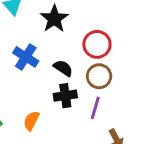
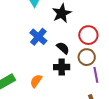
purple line: (95, 108) -> (96, 75), moved, turned -35

